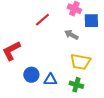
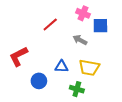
blue triangle: (50, 80) -> (61, 67), moved
green cross: (76, 85) -> (77, 89), moved

